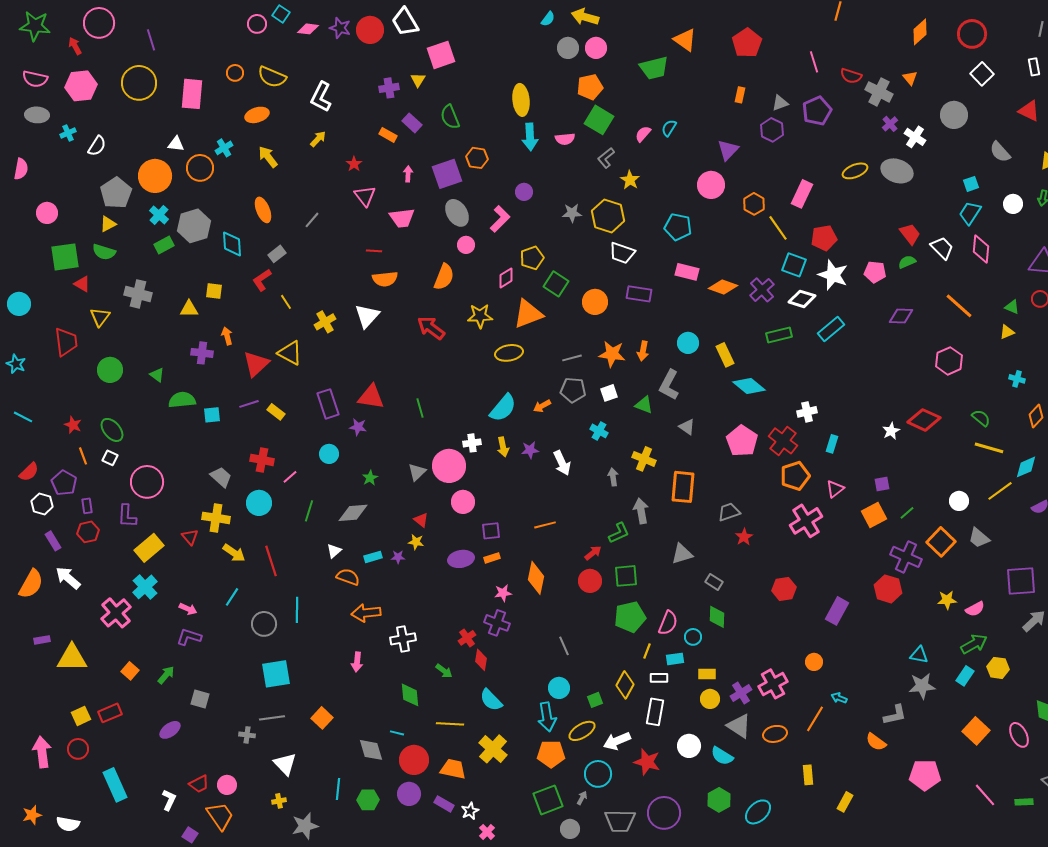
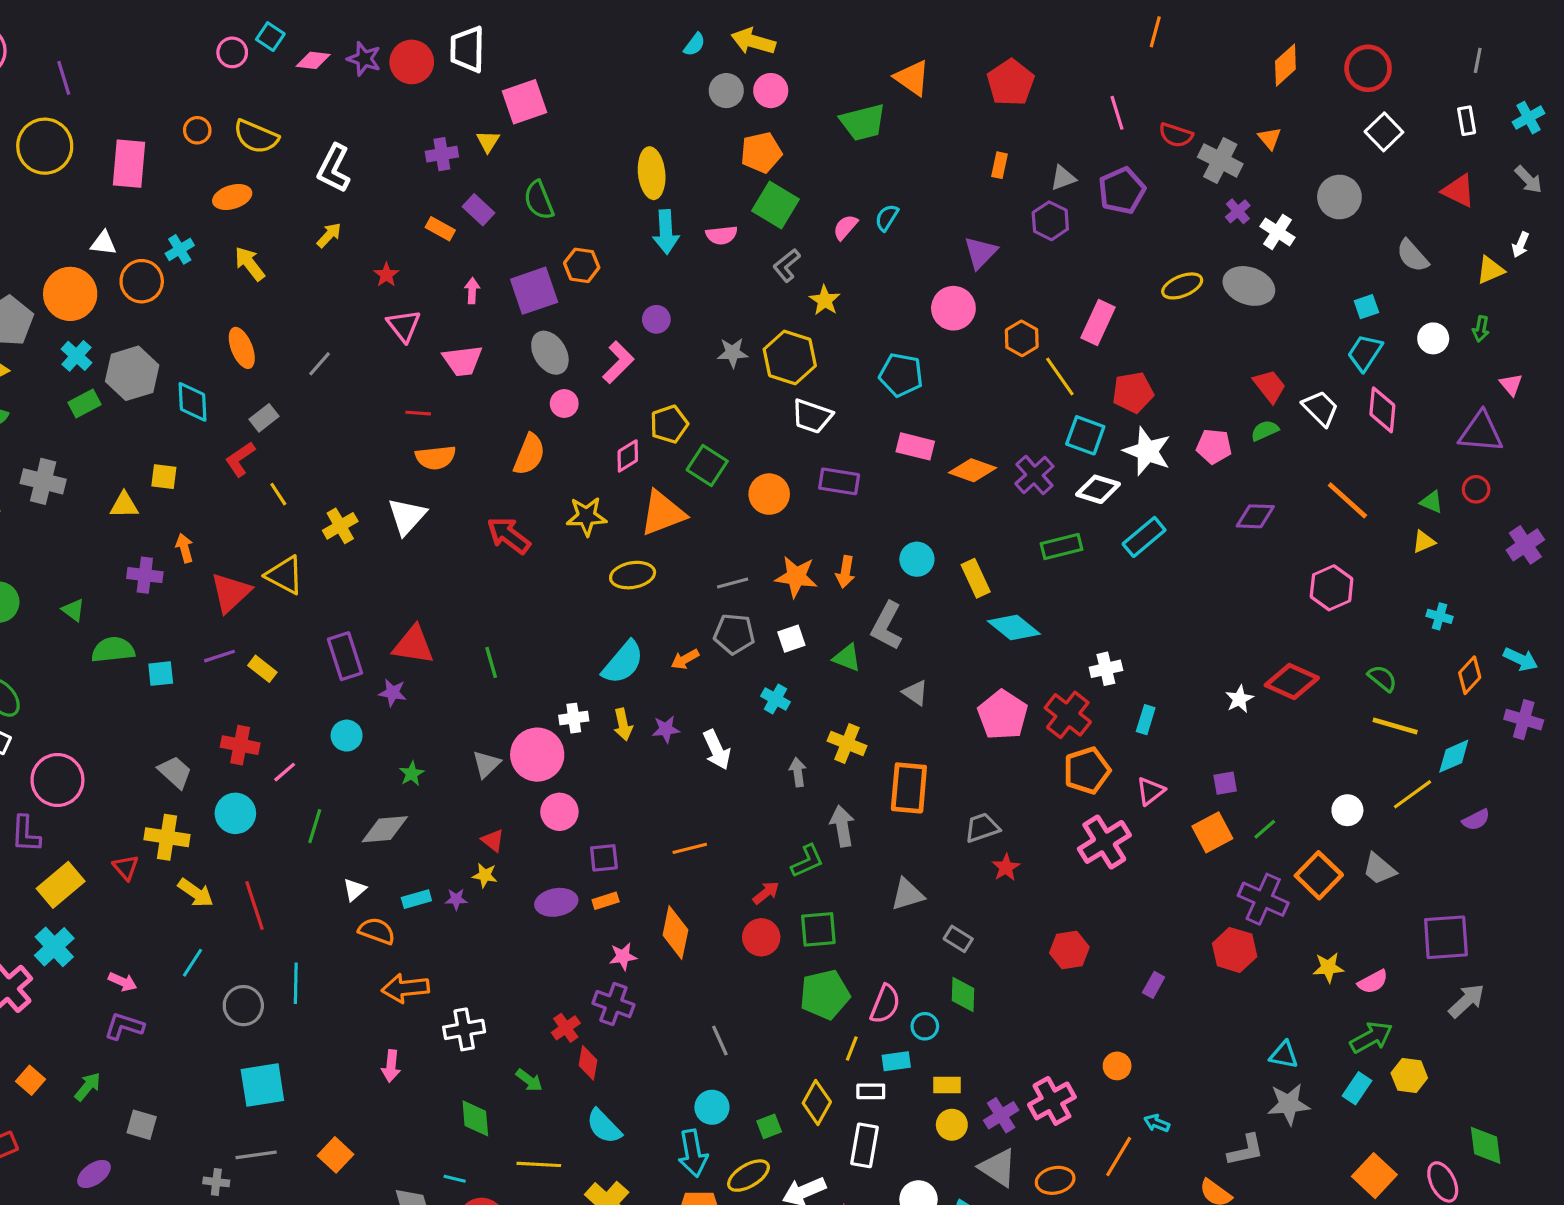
white trapezoid: (405, 22) -> (467, 49), turned 32
purple rectangle: (837, 611) -> (1154, 985), size x0.6

